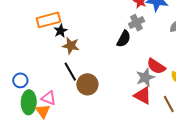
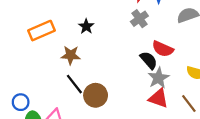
black star: (61, 31) -> (86, 26), moved
black semicircle: (124, 39) -> (149, 60), moved, turned -60
red semicircle: (156, 66) -> (163, 49), moved

